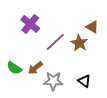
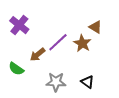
purple cross: (30, 24) -> (19, 25), moved
brown arrow: (35, 68) -> (38, 55), moved

